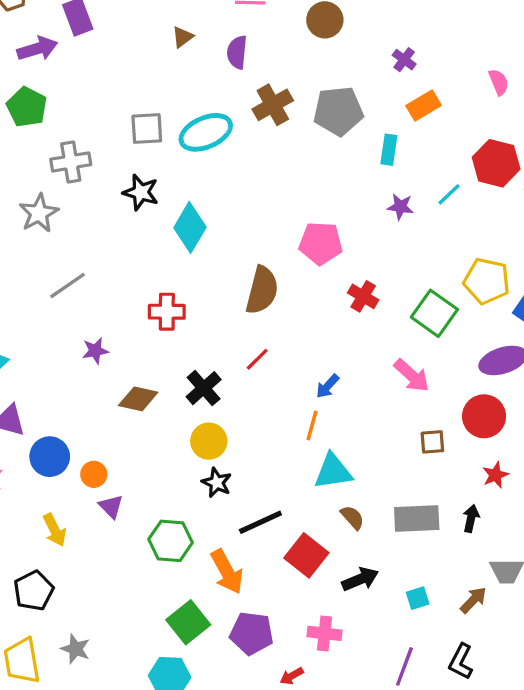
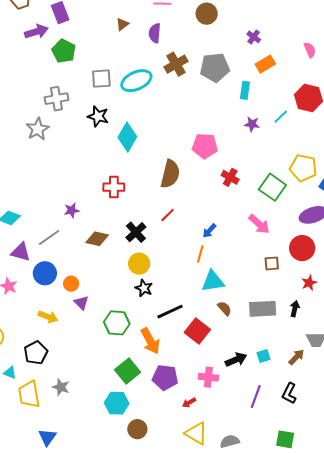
green pentagon: (27, 107) -> (64, 51), moved
gray line: (68, 285) -> (49, 238), moved
yellow arrow: (55, 530) -> (48, 317), turned -42
black arrow: (360, 579) -> (236, 360), moved

